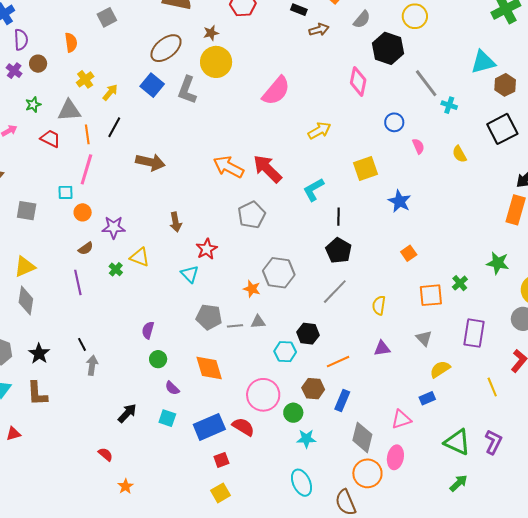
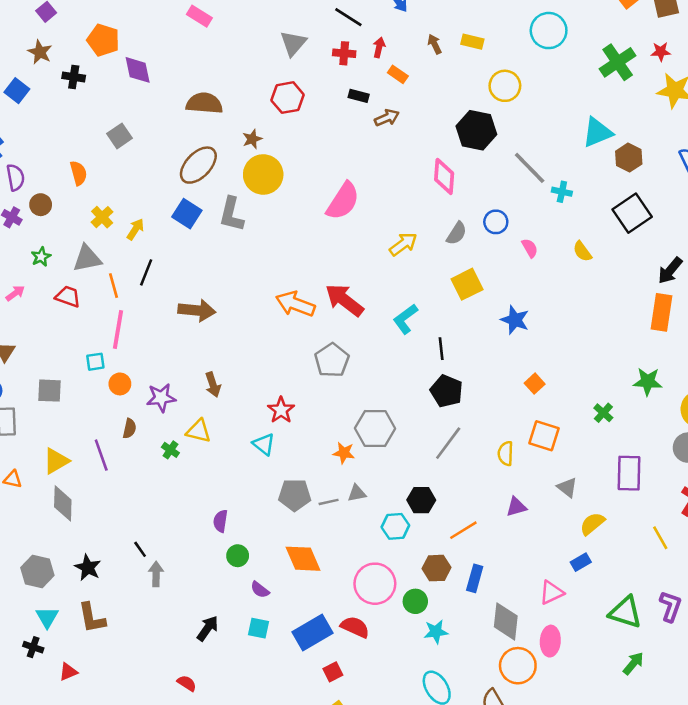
gray semicircle: (362, 19) -> (457, 233), moved
brown arrow: (176, 222) -> (213, 385), moved
brown semicircle: (86, 248) -> (129, 429), turned -35
purple line: (78, 282) -> (101, 455), moved
orange square: (431, 295) -> (544, 436), moved, turned 30

